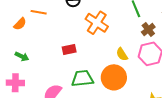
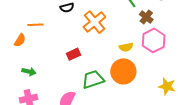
orange cross: (97, 23) -> (94, 22), turned 30
yellow semicircle: (122, 54) -> (126, 47), turned -56

